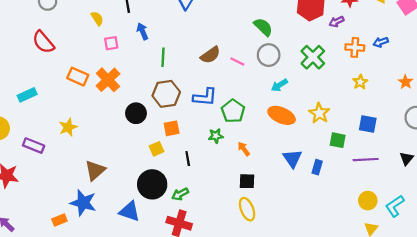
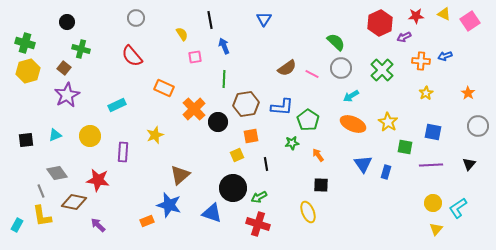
green line: (163, 57) -> (224, 79), moved
orange cross: (108, 80) -> (194, 109), moved
purple rectangle: (34, 146) -> (123, 152), turned 72
yellow ellipse: (247, 209) -> (308, 212), moved

